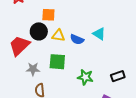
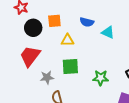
black circle: (39, 31) -> (33, 28), moved
blue semicircle: (77, 39) -> (87, 22), moved

